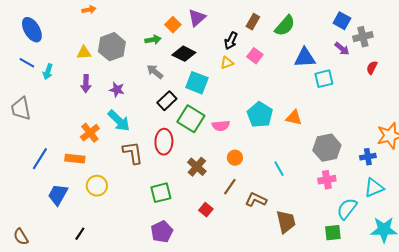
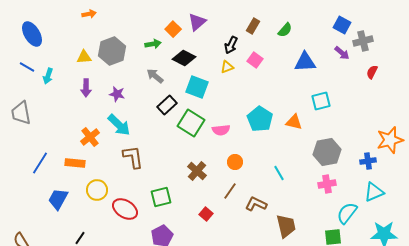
green semicircle: (285, 26) -> (285, 30), size x0.7
cyan square: (324, 79) -> (321, 101), moved
red ellipse: (164, 142) -> (125, 209), moved, turned -60

